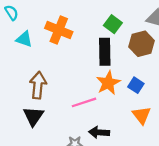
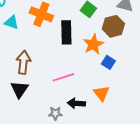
black rectangle: (105, 52) -> (66, 32), moved
orange star: (108, 83) -> (93, 44), moved
orange triangle: (142, 115) -> (101, 93), moved

